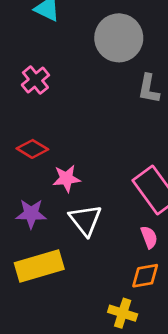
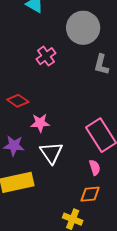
pink cross: (35, 80) -> (46, 56), moved

